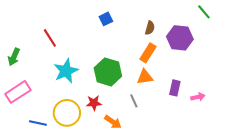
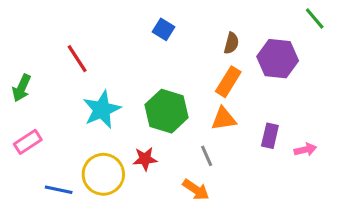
blue square: (106, 19) -> (163, 29), turned -32
pink rectangle: (18, 92) -> (28, 142), size x0.7
orange arrow: (113, 122) -> (196, 190), moved

